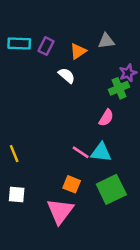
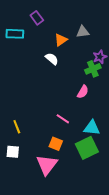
purple rectangle: (46, 46) -> (37, 18), moved, turned -64
cyan triangle: (101, 152) -> (92, 128), moved
yellow line: (14, 154) -> (17, 127), moved

